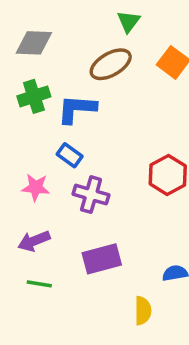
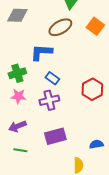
green cross: (34, 96) -> (17, 73), moved
blue rectangle: (70, 155) -> (52, 78), moved
purple cross: (91, 195) -> (49, 100), turned -30

